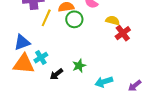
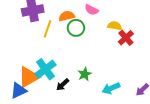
blue triangle: (22, 42) -> (19, 91), moved
cyan cross: (41, 58) -> (45, 69), size x1.5
orange triangle: (24, 64) -> (29, 77), turned -30

